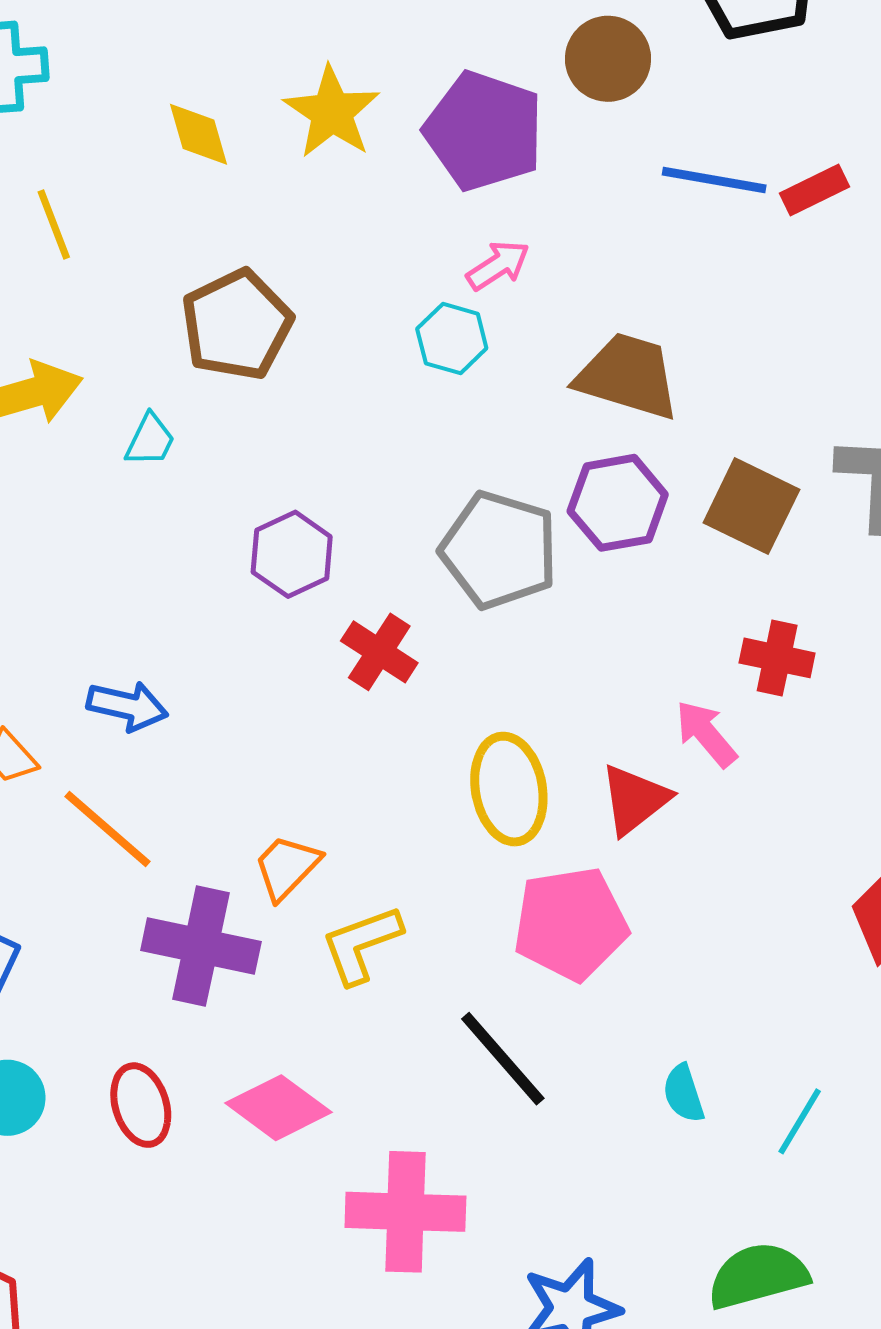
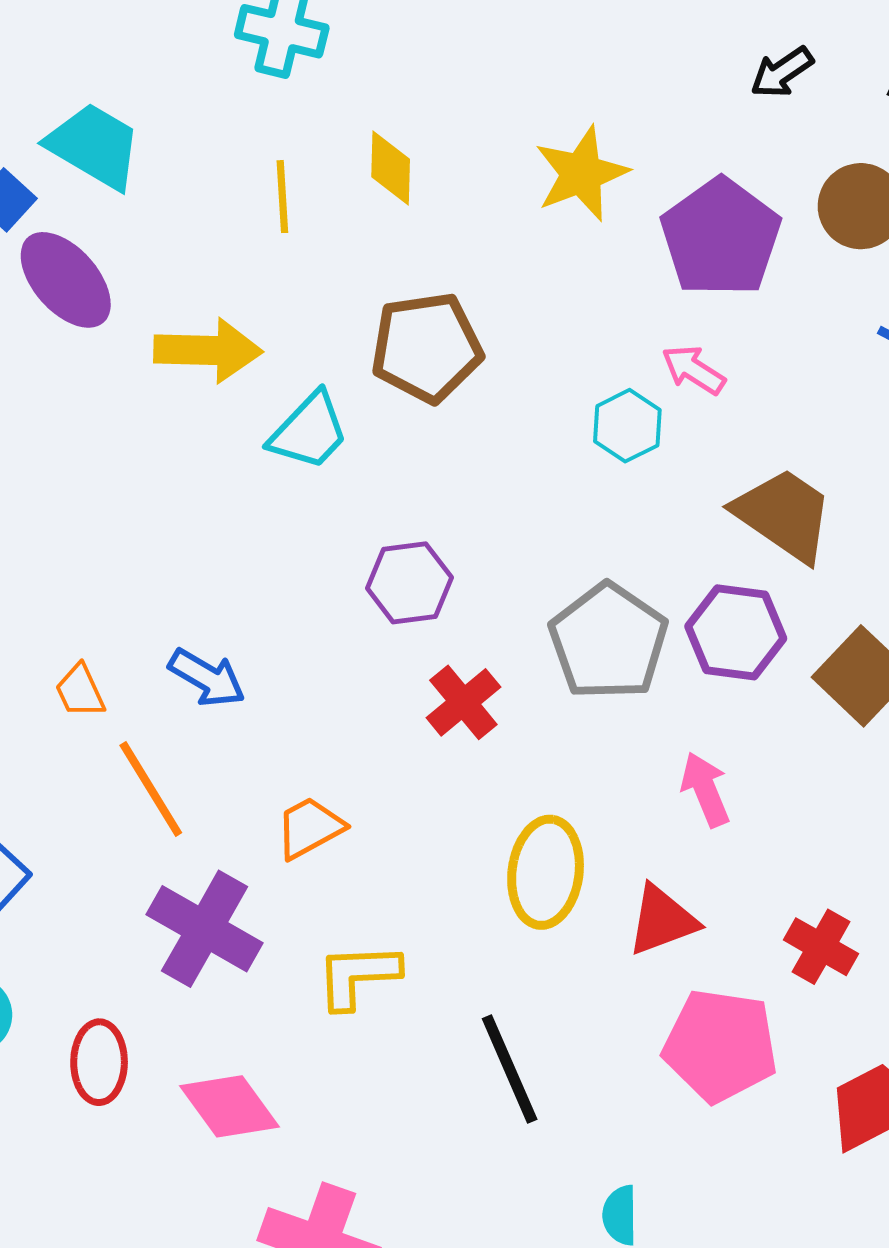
yellow diamond: (199, 134) -> (391, 168), moved
pink arrow: (498, 265) -> (693, 370), turned -132
cyan trapezoid: (150, 440) -> (309, 431), size x1.5
red cross: (777, 658) -> (821, 947), moved
pink arrow: (706, 734) -> (705, 790), moved
orange trapezoid: (287, 867) -> (310, 828), moved
pink pentagon: (570, 924) -> (720, 1045), moved
black line: (503, 1059) -> (510, 1069), moved

